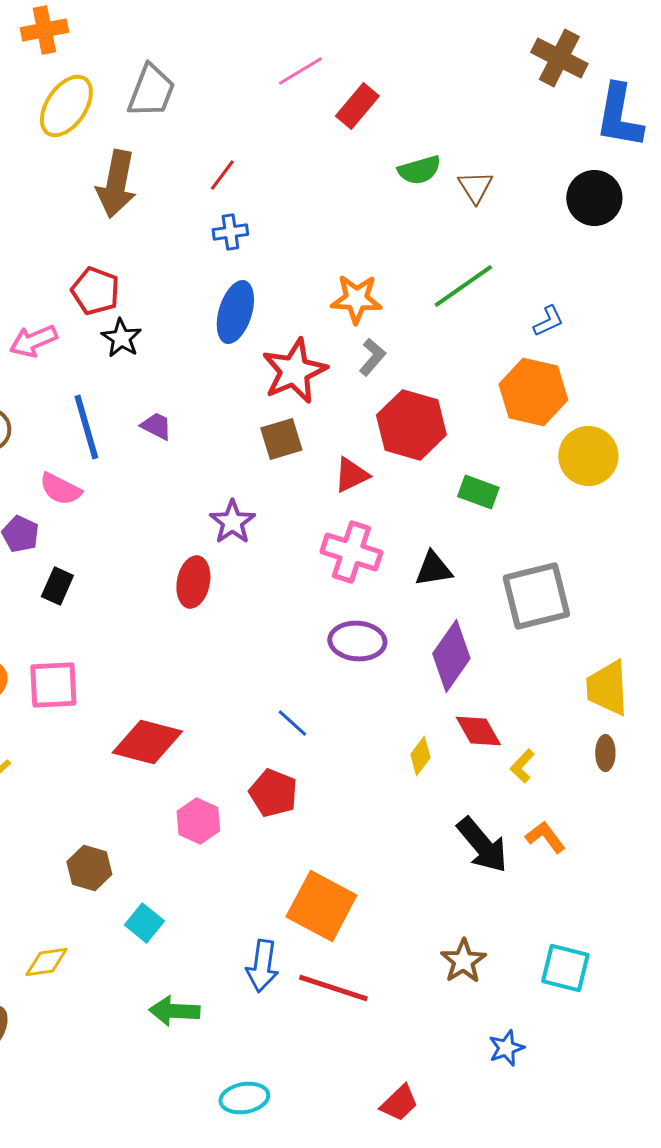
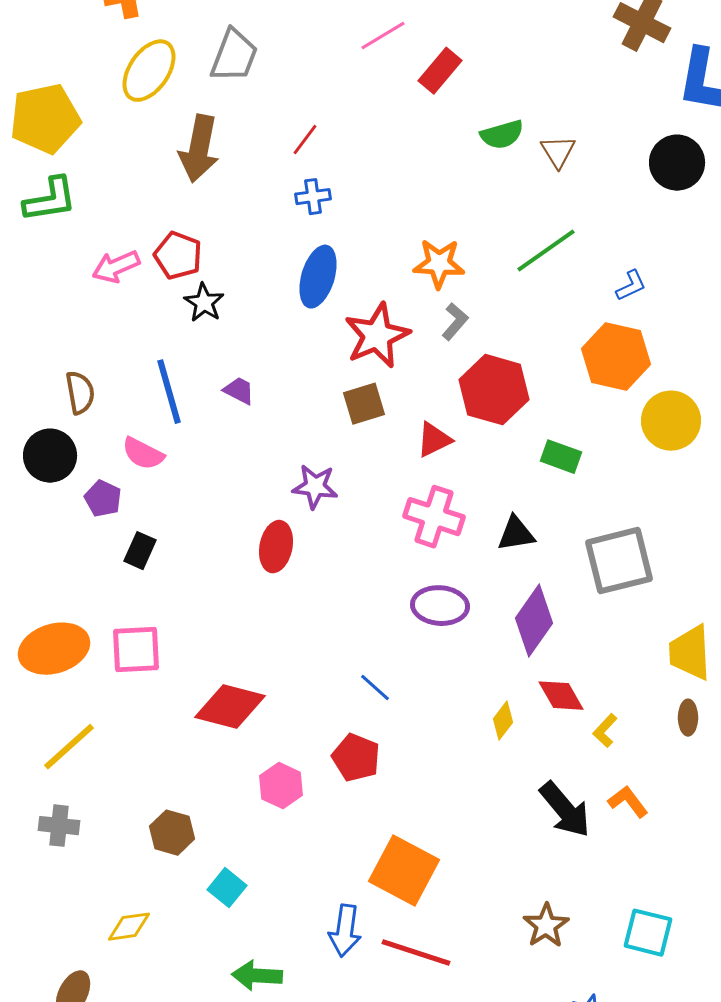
pink arrow: (33, 341) -> (116, 267), moved
purple star: (232, 522) -> (315, 487), turned -30

